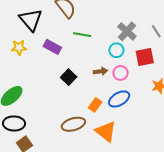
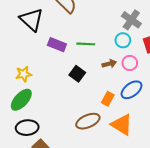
green line: (82, 35) -> (86, 44), moved
yellow star: (19, 47) -> (24, 74), moved

